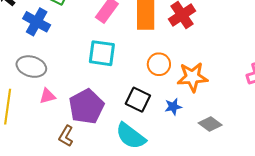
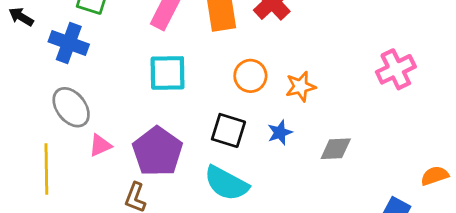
gray ellipse: (31, 67) -> (71, 107), turned 44
orange star: (192, 77) -> (301, 87), size x0.7
gray diamond: (210, 124) -> (336, 149), turned -30

